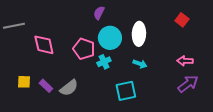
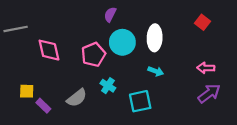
pink pentagon: (84, 49) -> (93, 55), turned 30
cyan cross: (104, 62) -> (108, 86), moved, turned -32
purple rectangle: (46, 86) -> (43, 106), moved

